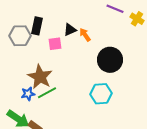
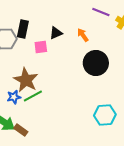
orange arrow: (85, 35) -> (83, 35), moved
cyan hexagon: (101, 94) -> (105, 115), moved

